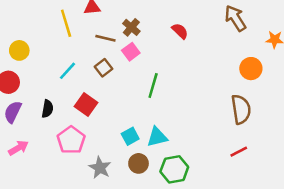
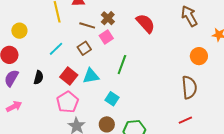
red semicircle: (180, 31) -> (146, 23), size x1.5
cyan square: (130, 136) -> (112, 99), moved, turned -32
cyan triangle: (157, 137) -> (91, 76), moved
pink pentagon: (71, 140) -> (68, 102), moved

